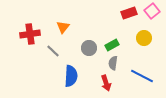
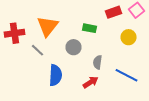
orange triangle: (63, 27) -> (48, 26), size x1.6
green rectangle: (112, 45) -> (90, 28), moved, turned 40
red arrow: (106, 83) -> (90, 82), turned -105

